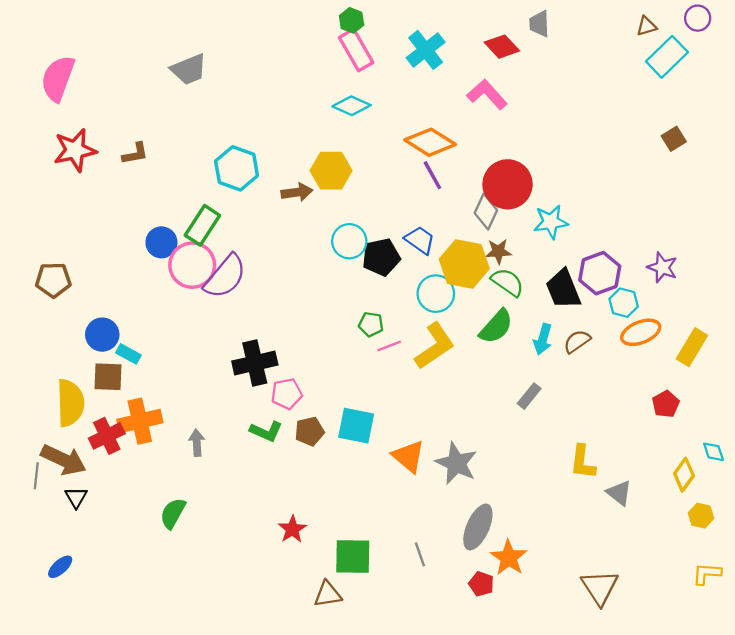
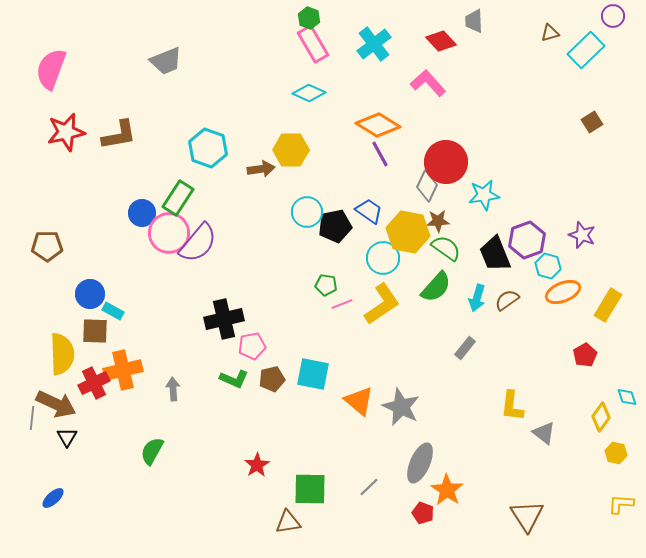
brown triangle: (646, 26) -> (550, 33), moved
brown L-shape: (135, 154) -> (119, 135), size x1.5
gray line: (420, 554) -> (369, 487), turned 65

